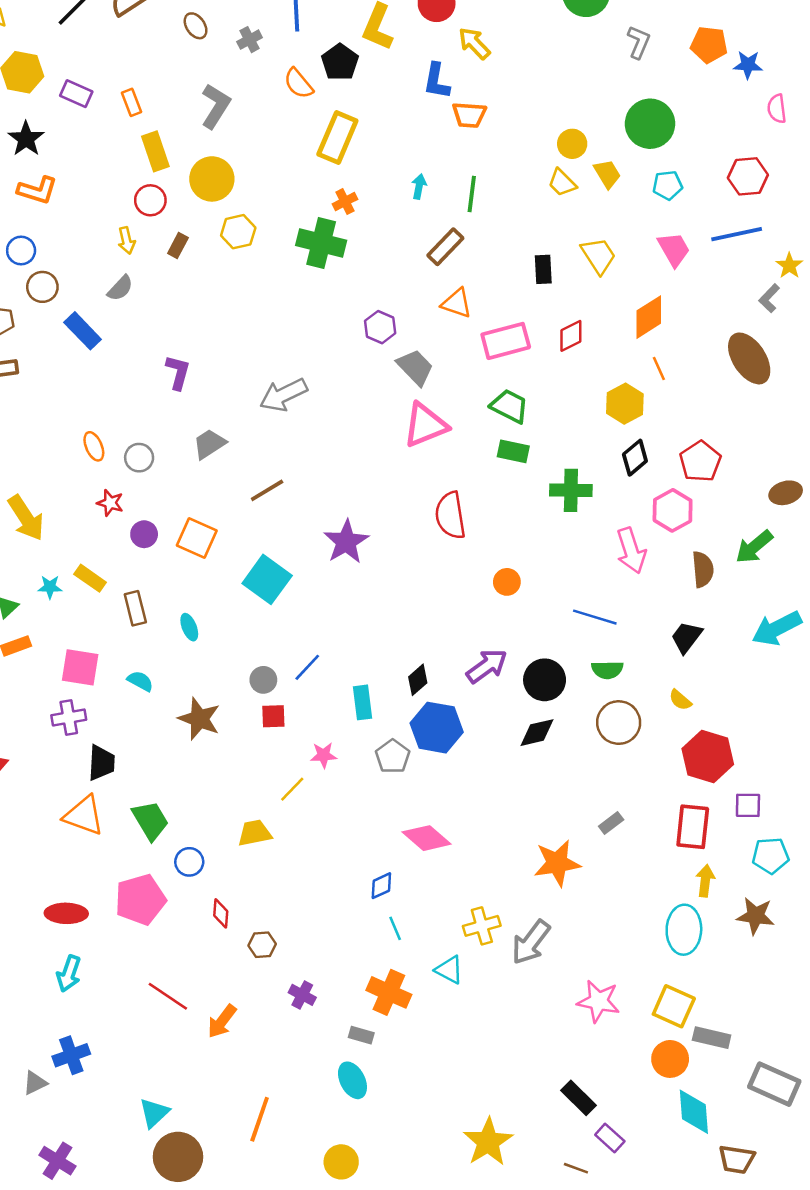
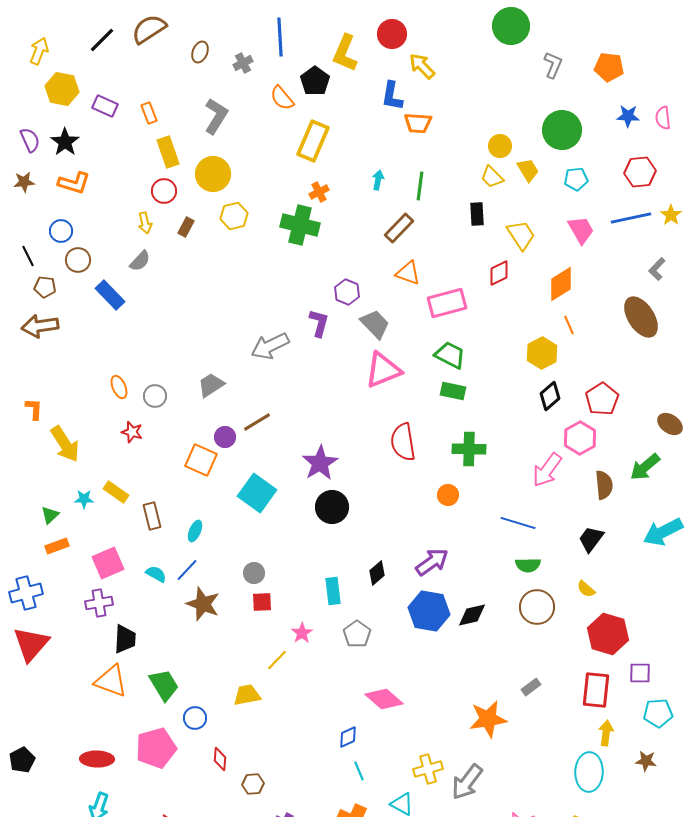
brown ellipse: (196, 26) -> (200, 52), turned 55
blue star: (748, 65) -> (628, 116), moved
yellow star: (789, 266) -> (671, 215), moved
black rectangle: (543, 269) -> (477, 214), moved
red diamond: (571, 336) -> (499, 273), moved
purple L-shape: (178, 372) -> (319, 323), moved
green cross: (571, 490) -> (469, 449), moved
brown ellipse: (786, 493) -> (670, 424), turned 50
purple circle: (144, 534) -> (225, 437), moved
pink arrow: (631, 551) -> (547, 470), turned 54
cyan ellipse: (189, 627) -> (195, 531), turned 45
pink square: (80, 667) -> (108, 563), turned -32
blue line: (307, 667) -> (187, 570), moved
black circle: (545, 680) -> (332, 507), moved
blue hexagon: (437, 728) -> (429, 611), moved
pink star: (324, 755) -> (302, 633), turned -30
brown star: (755, 916) -> (646, 761), size x0.7

